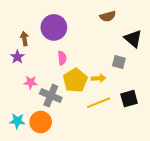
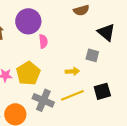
pink semicircle: (62, 58) -> (43, 41), moved
yellow pentagon: (75, 80) -> (28, 73), moved
gray cross: (51, 96) -> (43, 100), moved

